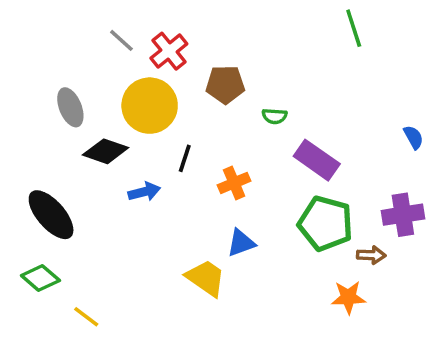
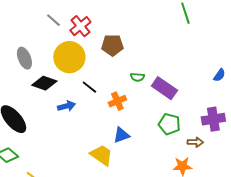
green semicircle: (274, 116) -> (137, 77), moved
blue semicircle: (413, 137) -> (219, 75), turned 64
black line: (185, 158) -> (89, 87), turned -70
green pentagon: (326, 223) -> (169, 124), size x0.7

